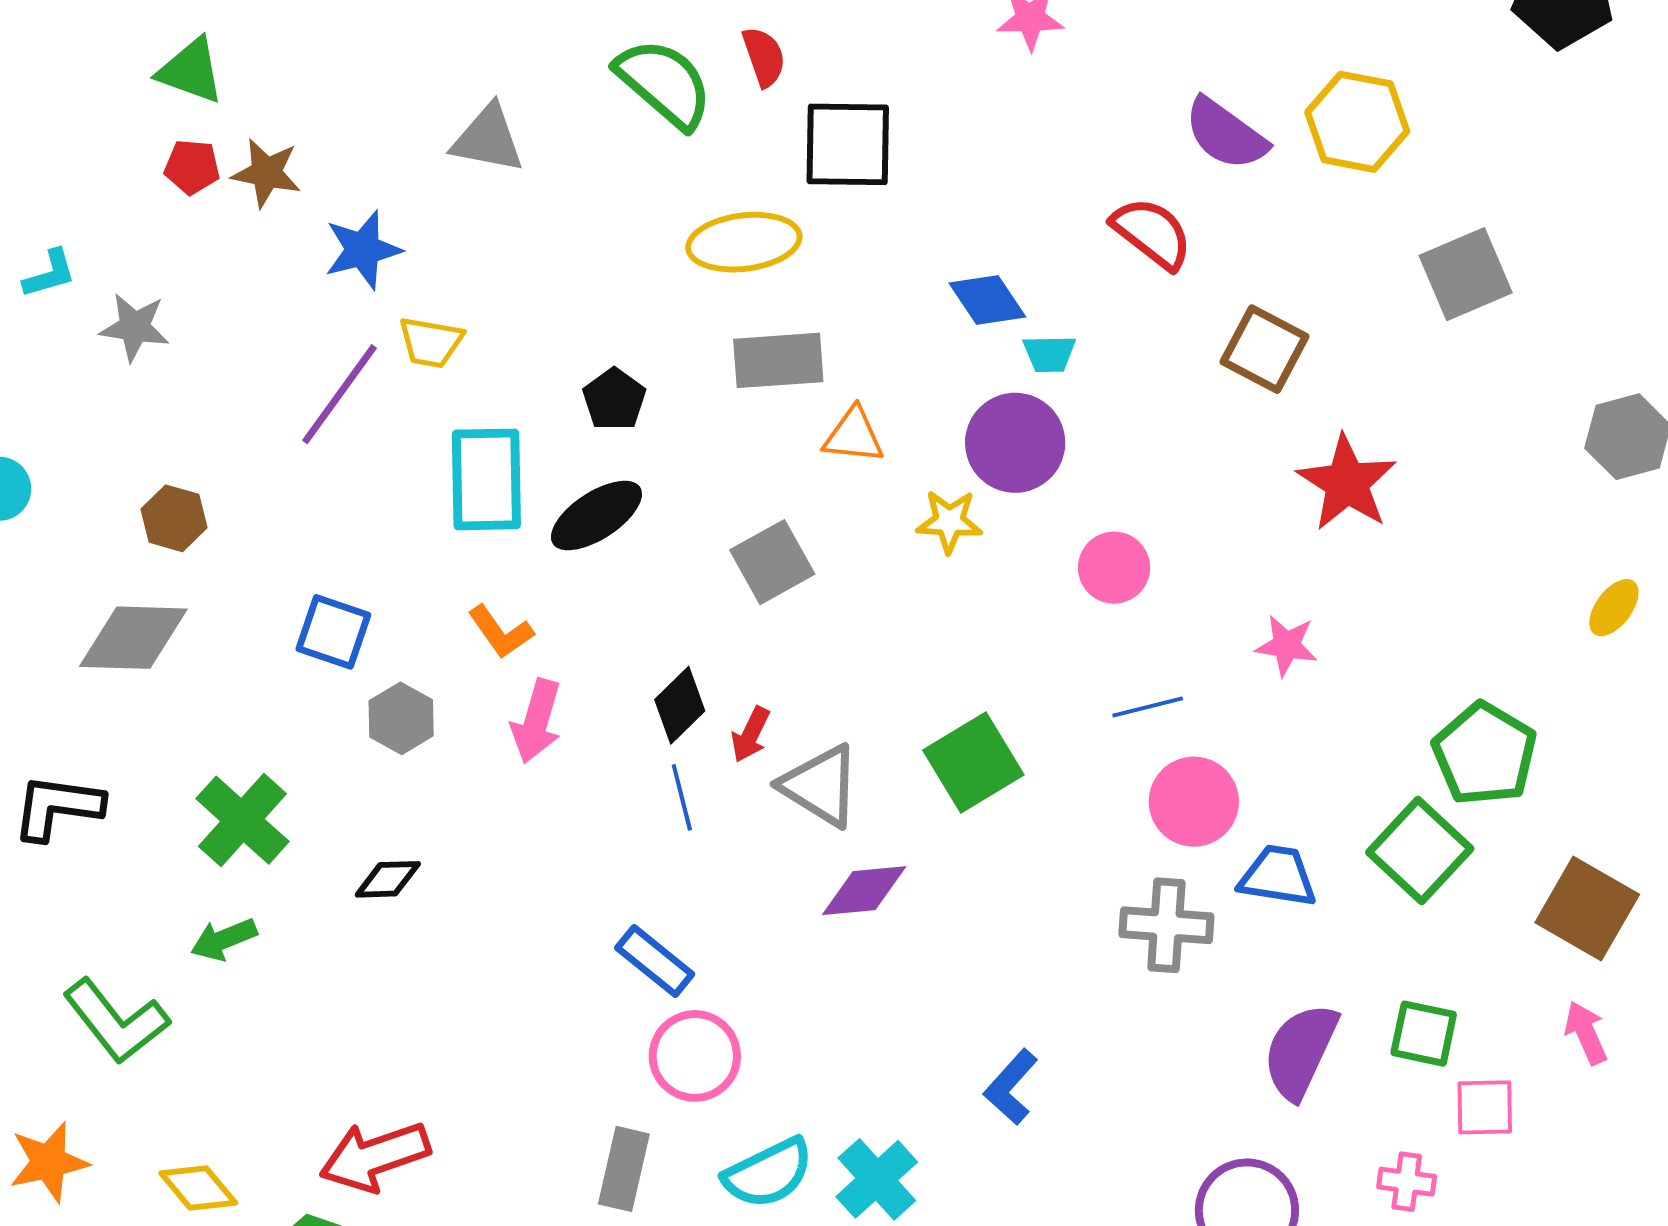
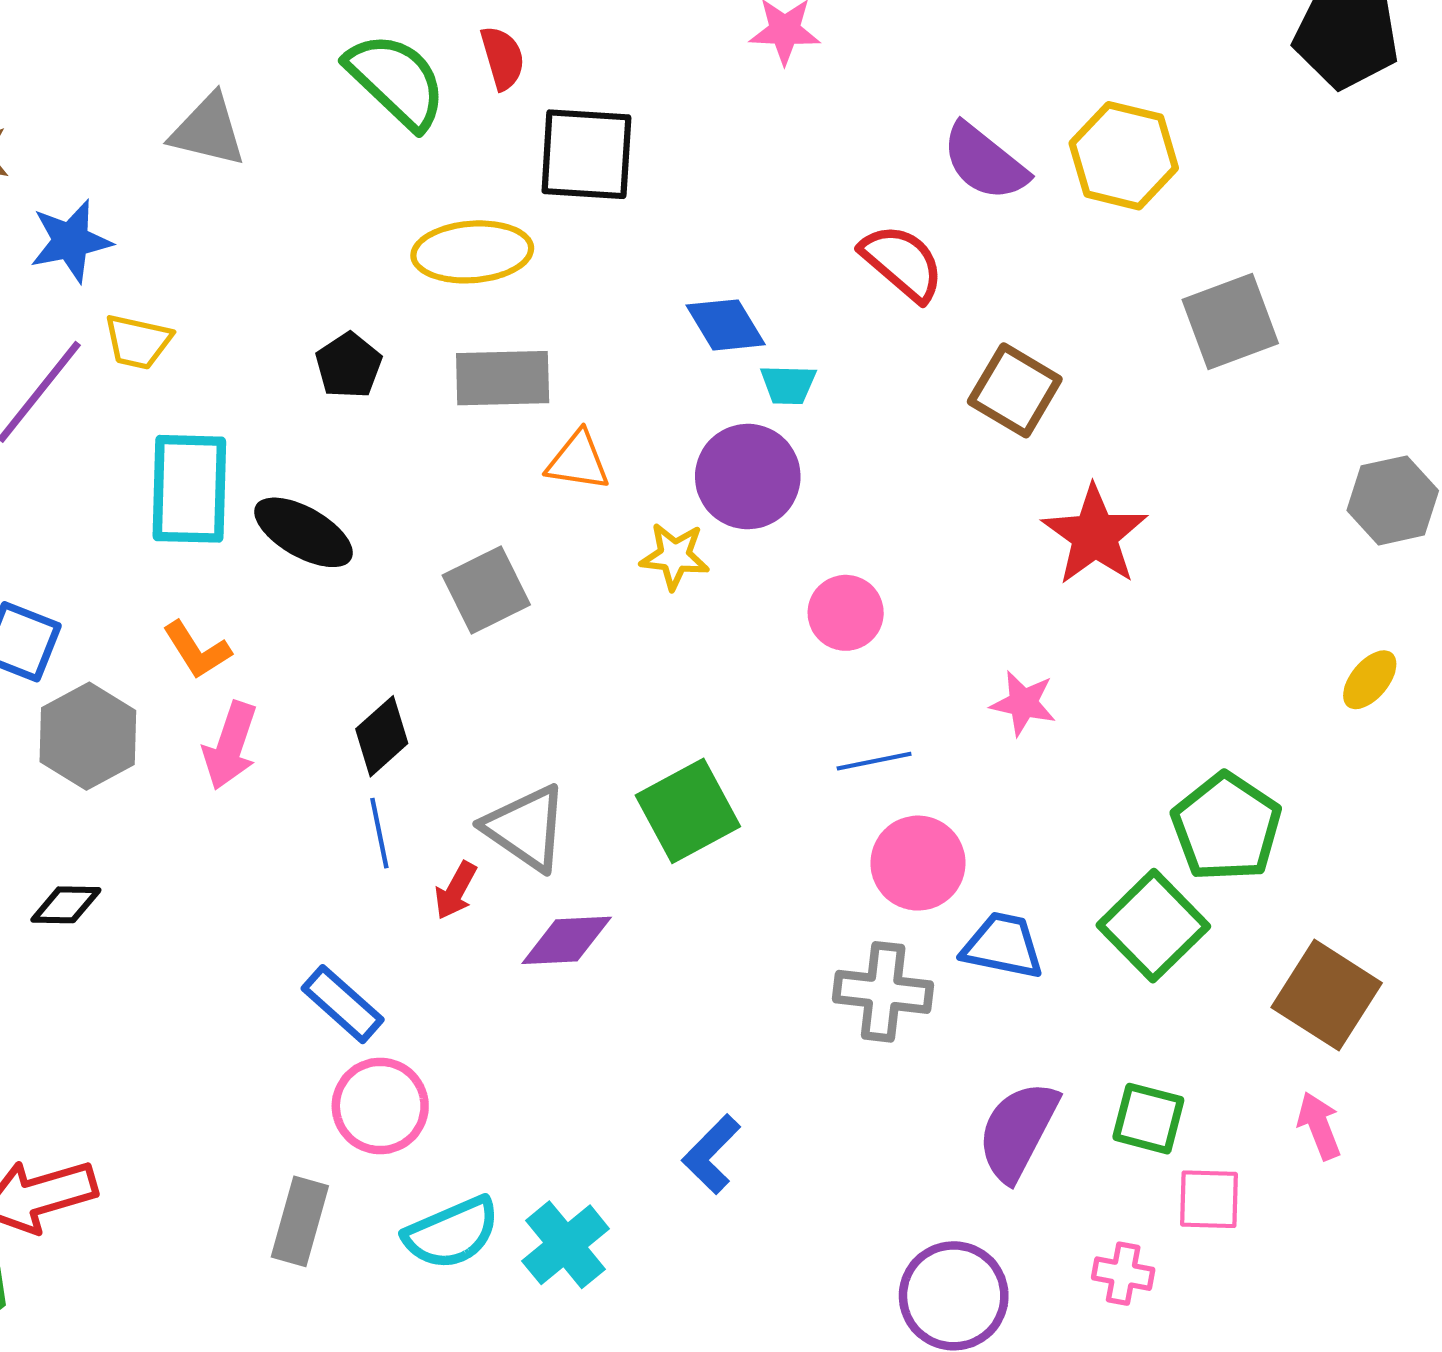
black pentagon: (614, 399) -> (349, 366), moved
black ellipse: (596, 516) -> (304, 532), turned 60
gray hexagon: (401, 718) -> (88, 736), size x1.4
red arrow: (751, 734) -> (456, 891), moved

